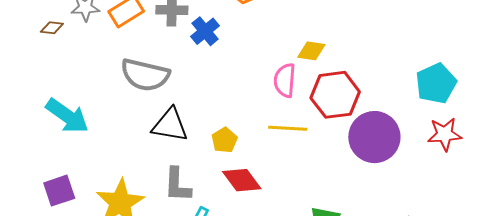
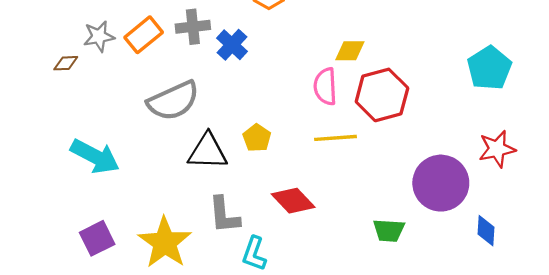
gray semicircle: (145, 75) -> (173, 101), turned -30
red star: (445, 134) -> (497, 149), moved
purple circle: (374, 137) -> (441, 183), moved
yellow pentagon: (224, 140) -> (257, 138), moved

